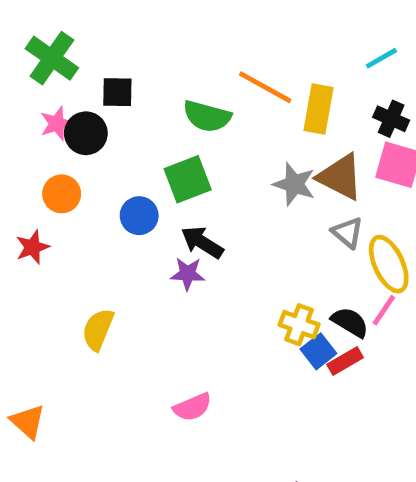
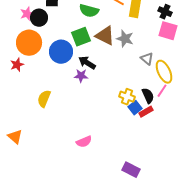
brown triangle: (340, 177) -> (105, 36), moved
orange circle: (62, 194) -> (29, 43), size x1.6
blue circle: (139, 216) -> (61, 52), size x1.5
black semicircle: (350, 322) -> (148, 96), turned 35
pink semicircle: (192, 407) -> (84, 142), moved

